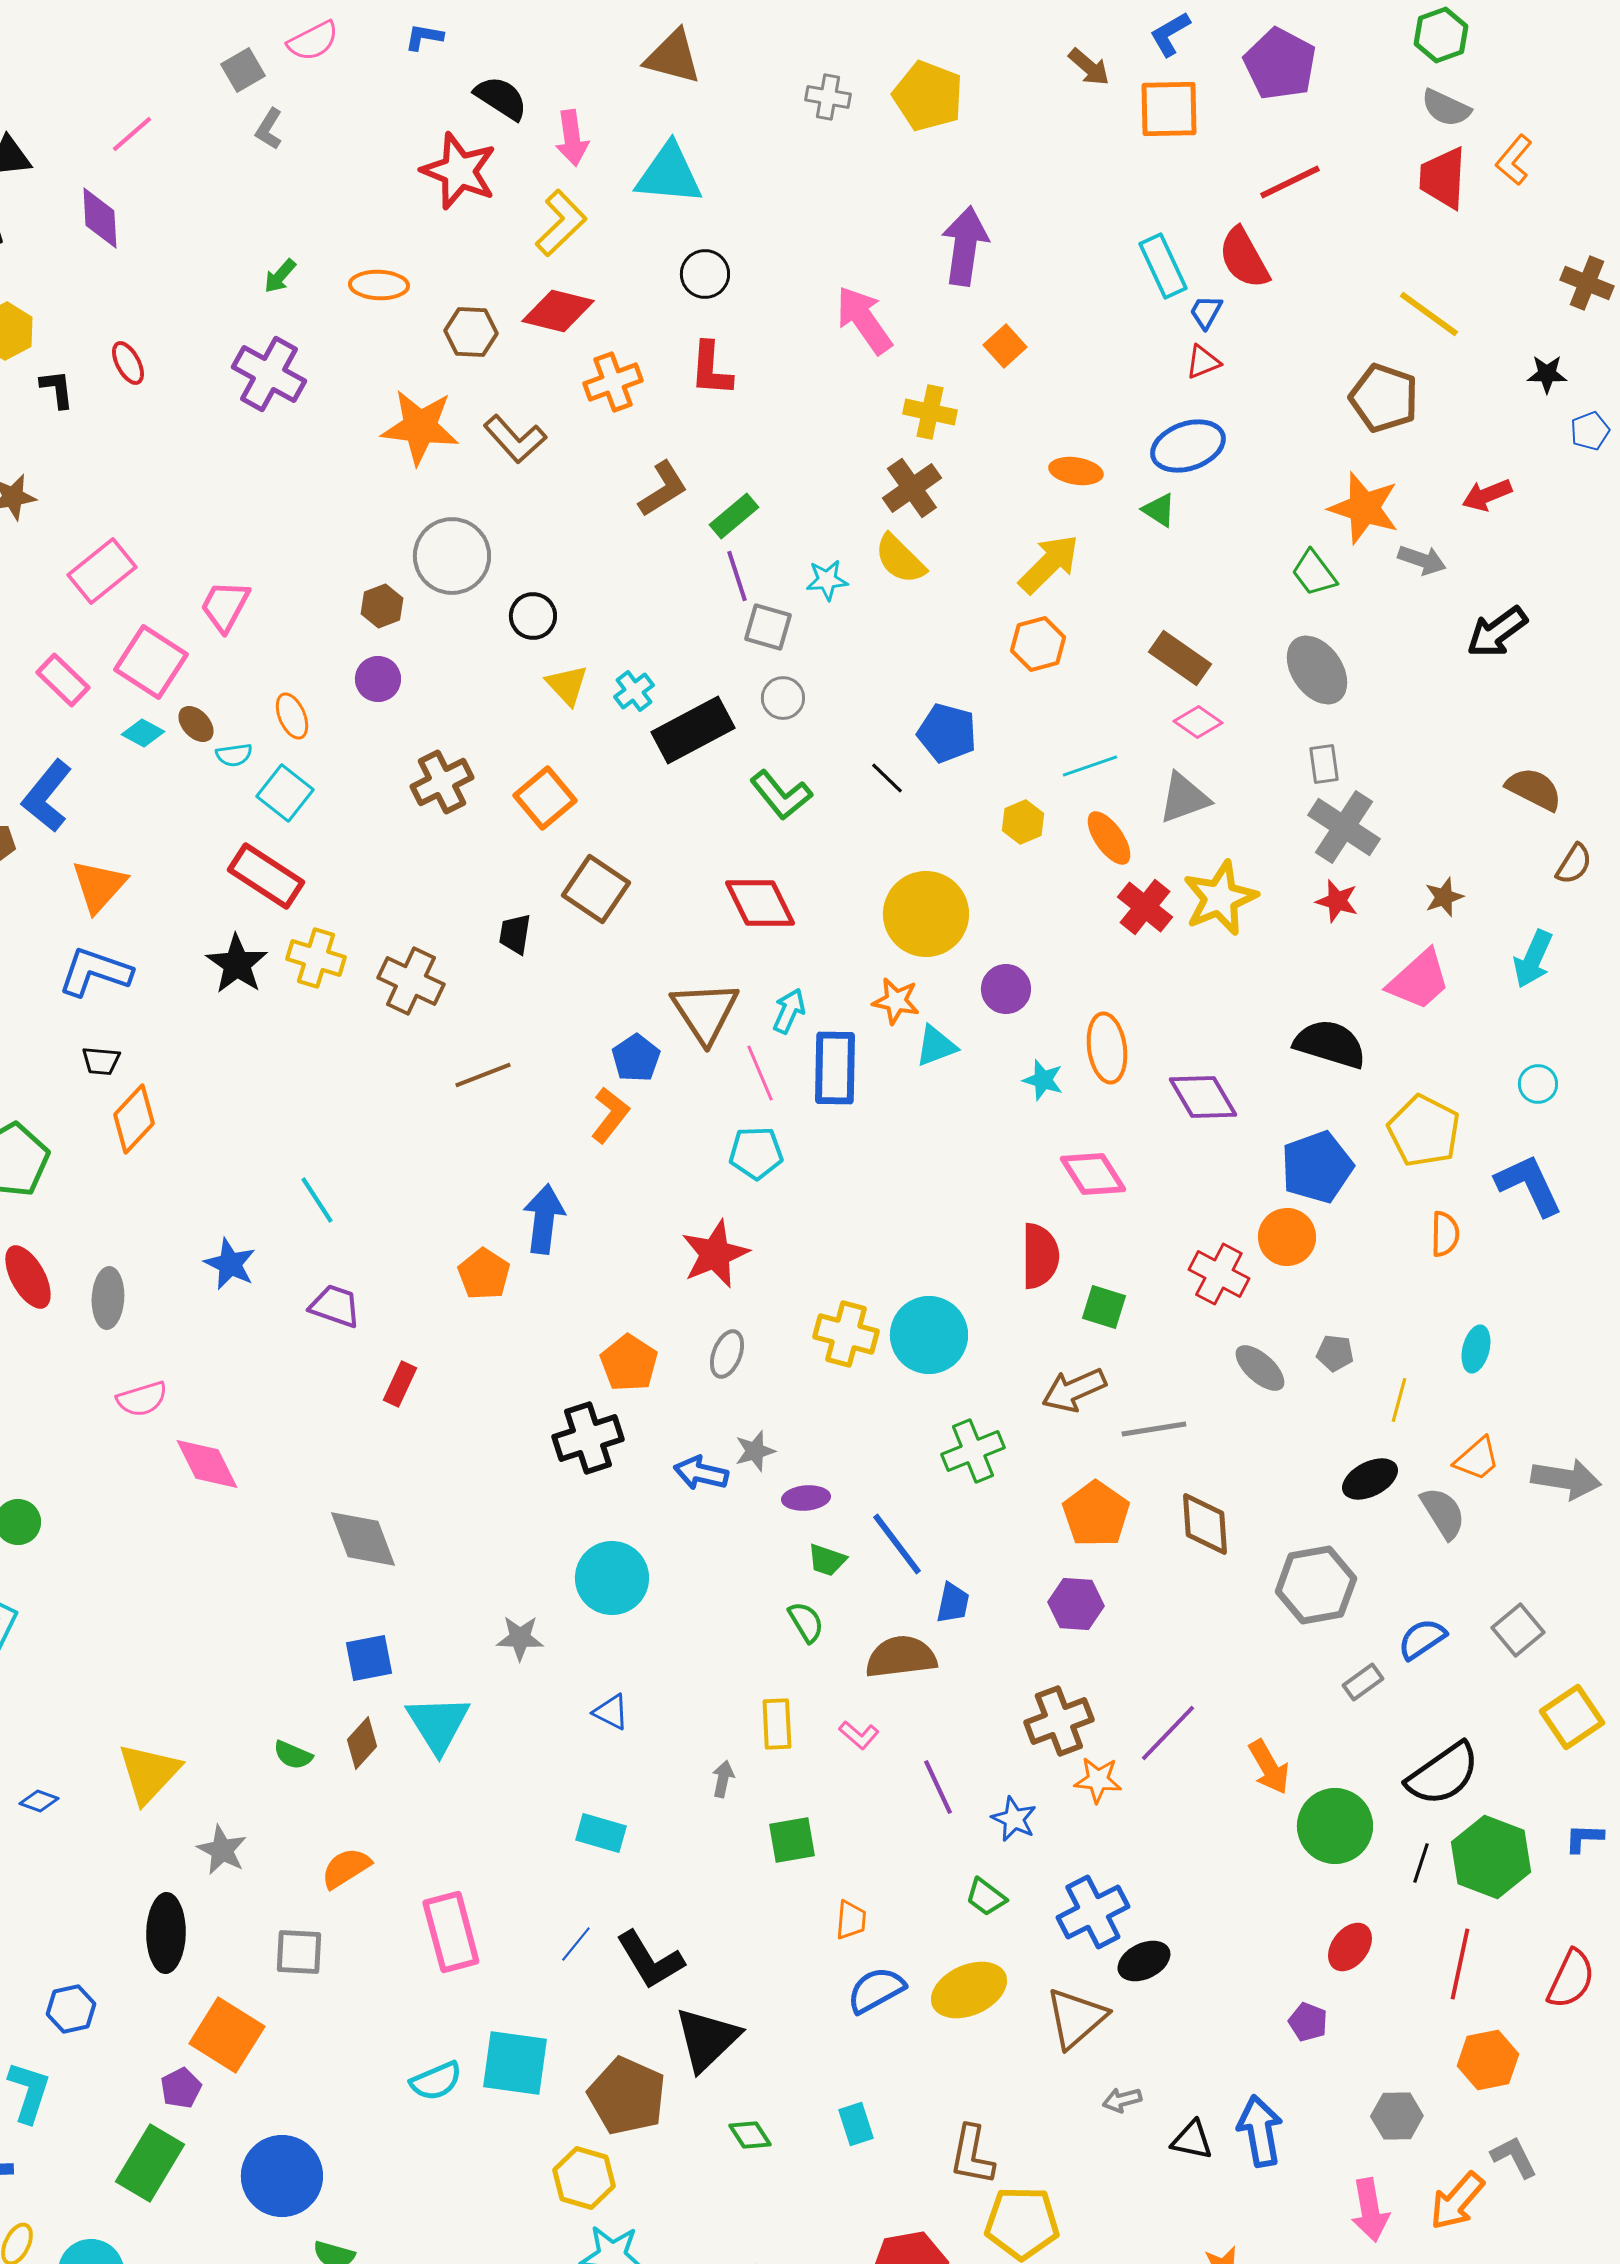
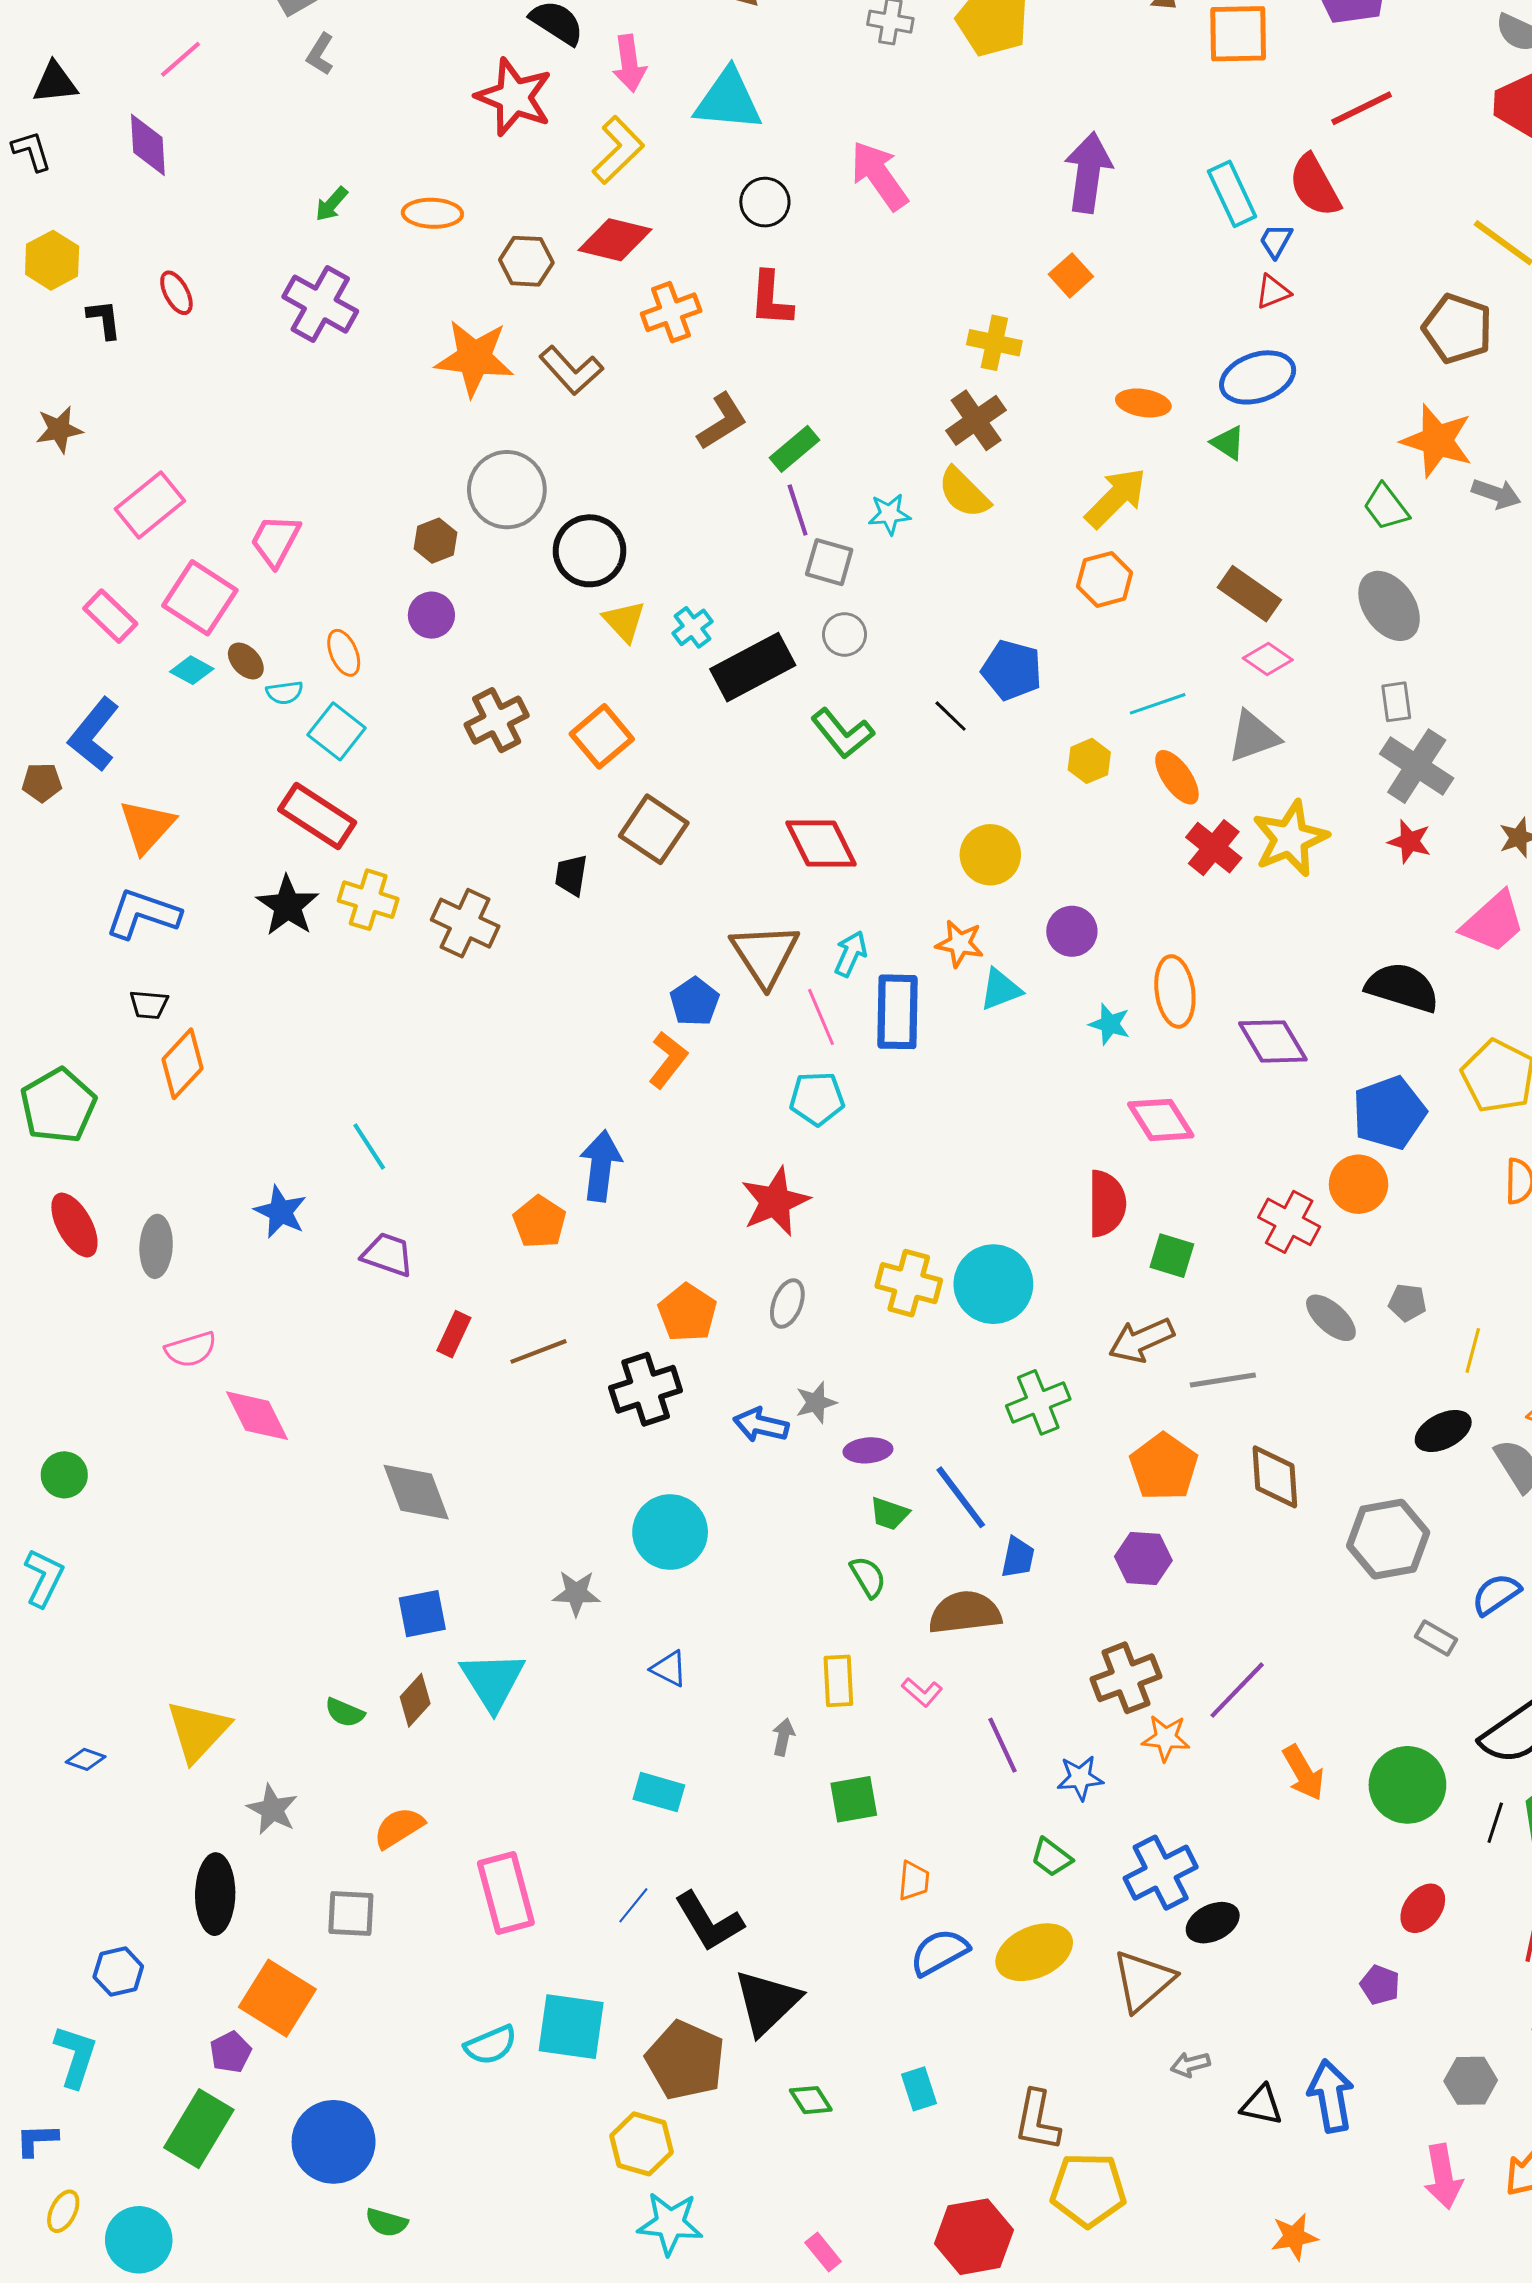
purple arrow: (965, 246) -> (1088, 172), moved
pink arrow: (864, 320) -> (879, 176), moved
black circle: (533, 616) -> (590, 551), size x1.5
yellow circle: (926, 914) -> (990, 855), size x0.7
brown line: (483, 1075) -> (539, 1351), moved
gray rectangle: (1363, 1682) -> (1436, 1638), turned 66
orange arrow: (1269, 1767) -> (1303, 1773), moved
blue star: (1014, 1819) -> (1080, 1778), turned -30

